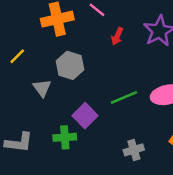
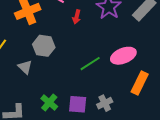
purple square: (85, 116) -> (78, 104), moved, turned -30
green cross: (65, 137) -> (49, 102), turned -36

